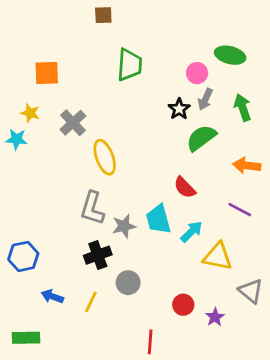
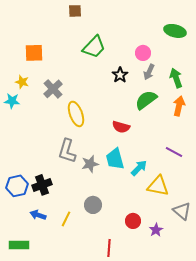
green ellipse: (230, 55) -> (175, 31), moved
green trapezoid: (129, 65) -> (94, 47), turned 40
black star: (179, 109) -> (120, 75), moved
orange arrow: (247, 165) -> (179, 106), moved, turned 96
red semicircle: (185, 188) -> (121, 127), moved, turned -30
black cross: (98, 255) -> (42, 185), moved

